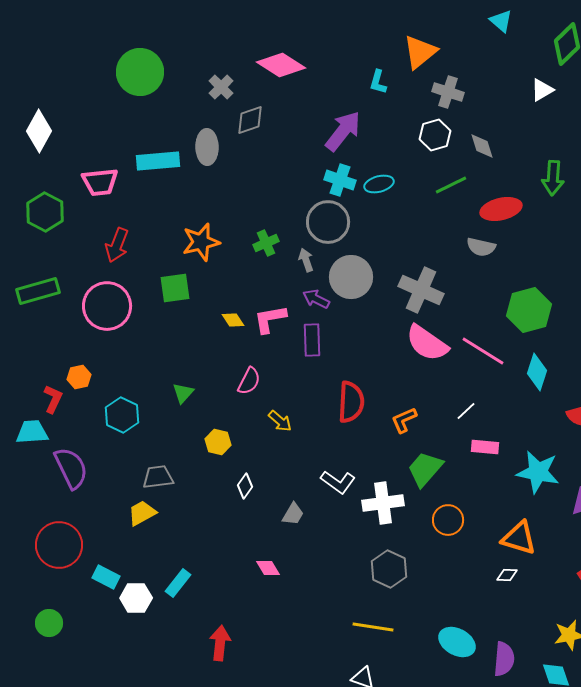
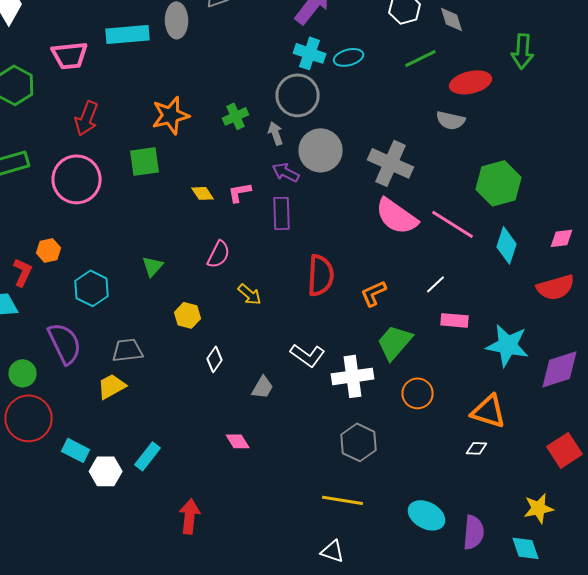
pink L-shape: (270, 319) -> (240, 192), size x0.7
purple semicircle: (71, 468) -> (65, 343), moved
green circle: (49, 623) -> (23, 373), moved

